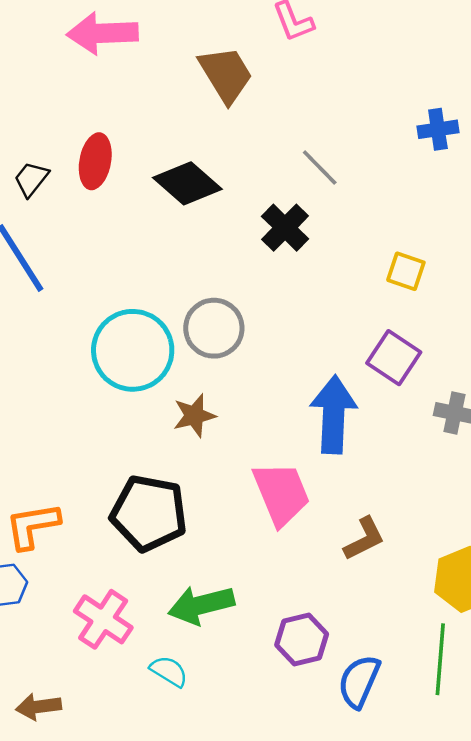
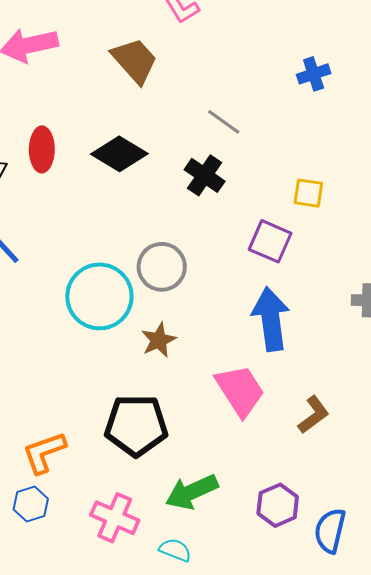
purple square: (394, 358) -> (270, 241), moved

